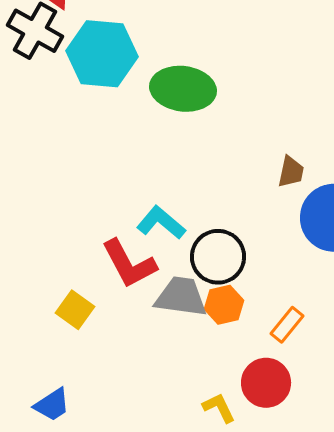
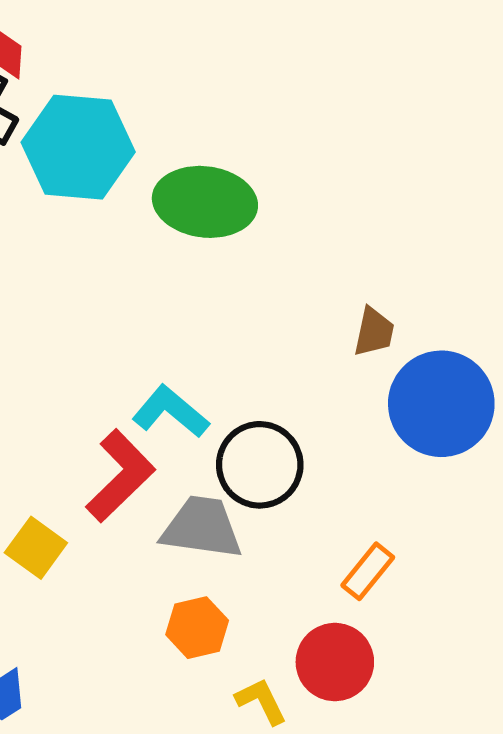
red L-shape: (129, 264) -> (120, 476), turned -106
orange hexagon: (224, 305) -> (197, 628), moved

